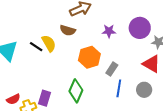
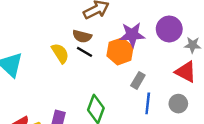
purple star: (109, 31) -> (132, 35), size x1.5
black line: (36, 47) -> (84, 52), moved
orange hexagon: (89, 57) -> (120, 51), moved

